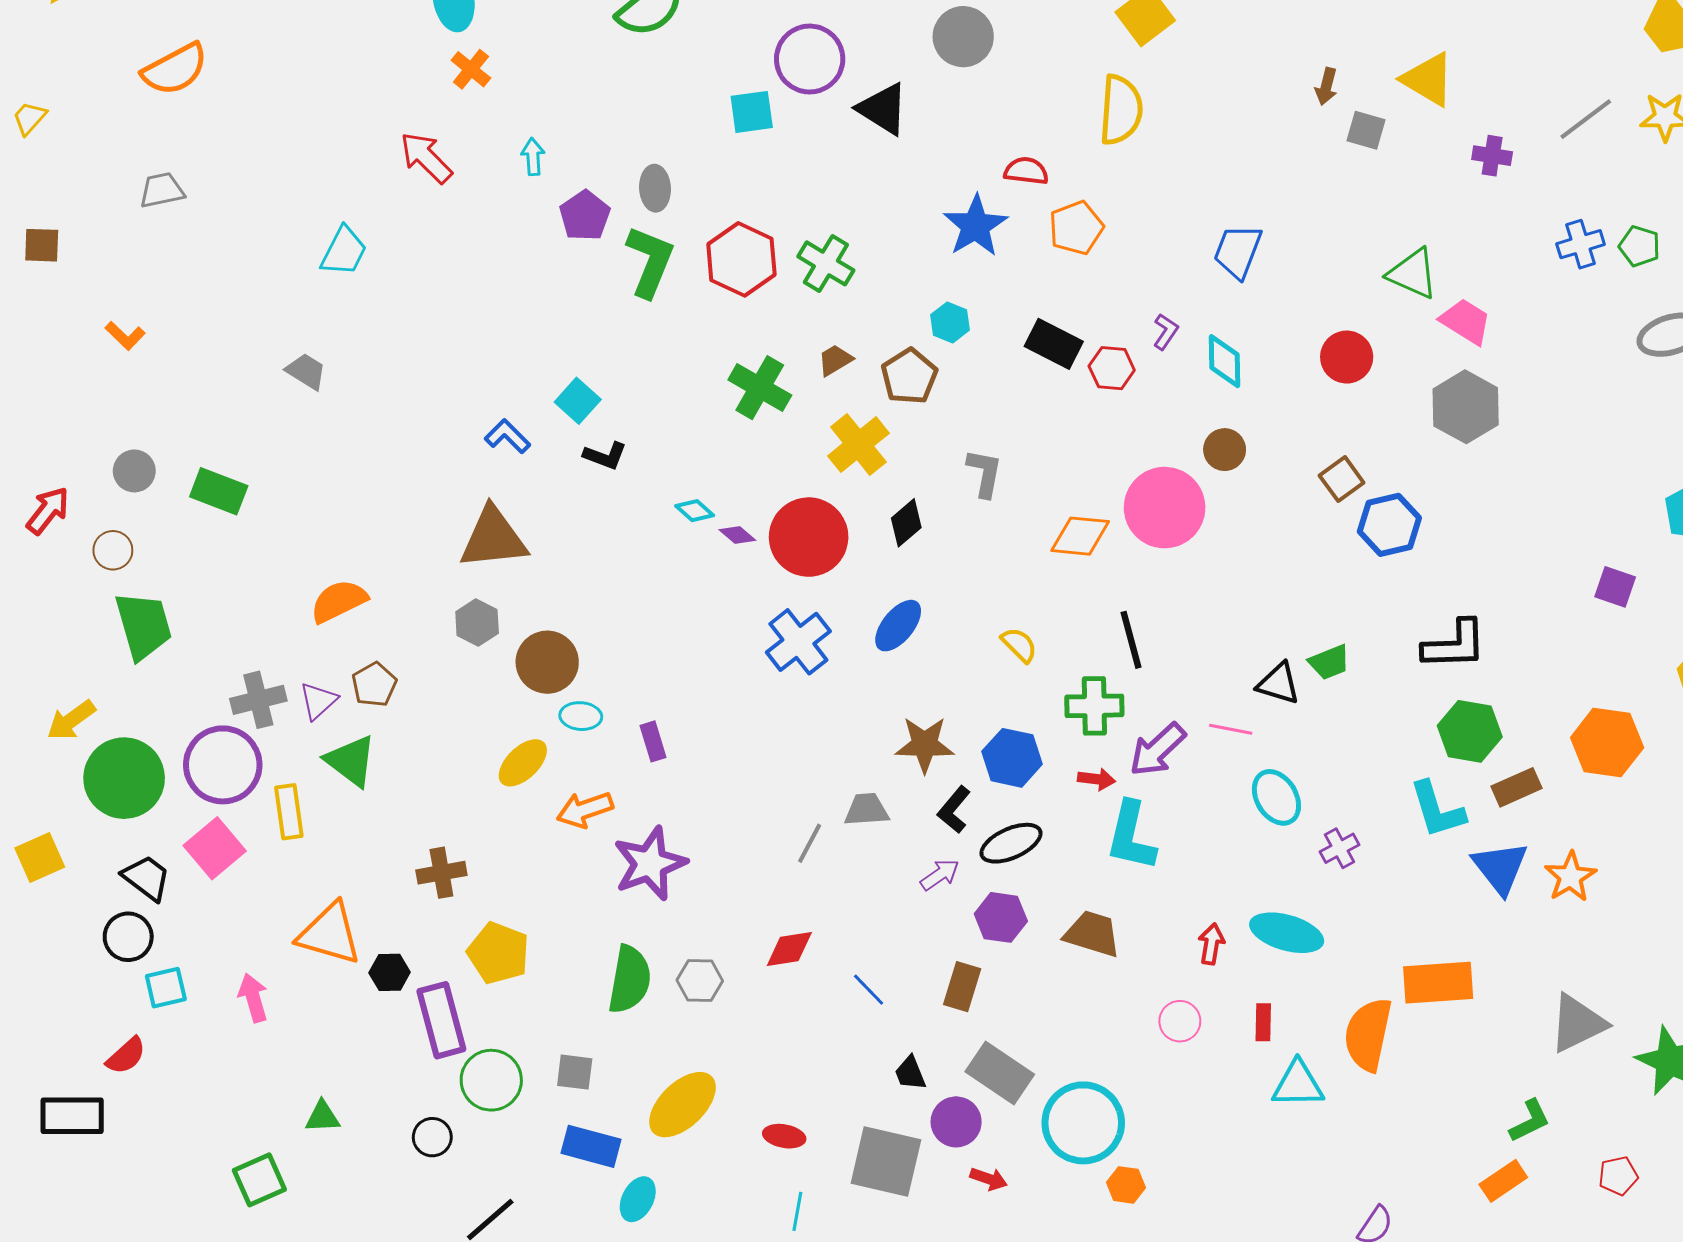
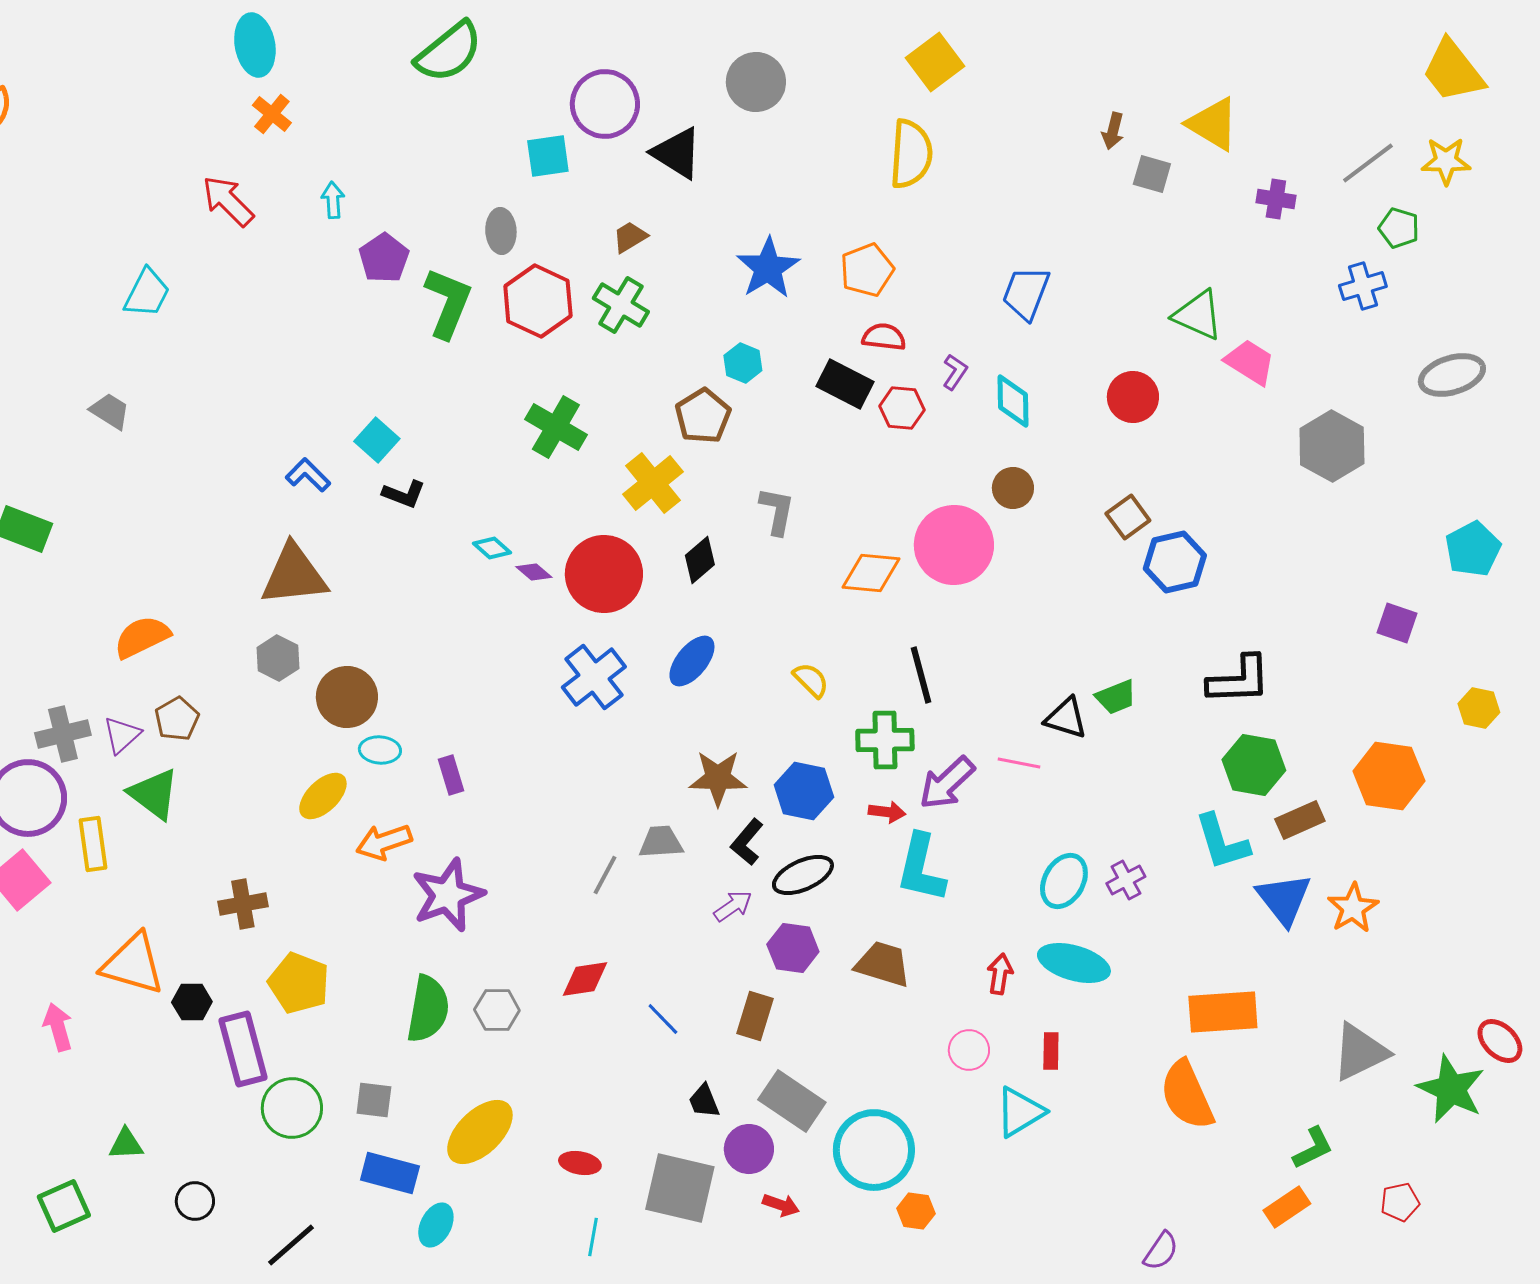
red semicircle: (1026, 171) -> (884, 337), moved
gray ellipse: (655, 188) -> (501, 231), moved
green pentagon: (1640, 246) -> (1399, 228), moved
brown trapezoid: (835, 360) -> (630, 237), moved
gray hexagon: (1466, 407) -> (1332, 446), moved
cyan ellipse: (1276, 797) -> (1064, 881), moved, turned 60
orange semicircle: (1368, 1034) -> (1187, 1095), moved, turned -36
cyan triangle: (1298, 1084) -> (1020, 1112), moved, turned -30
black circle: (432, 1137) -> (195, 1201), moved

